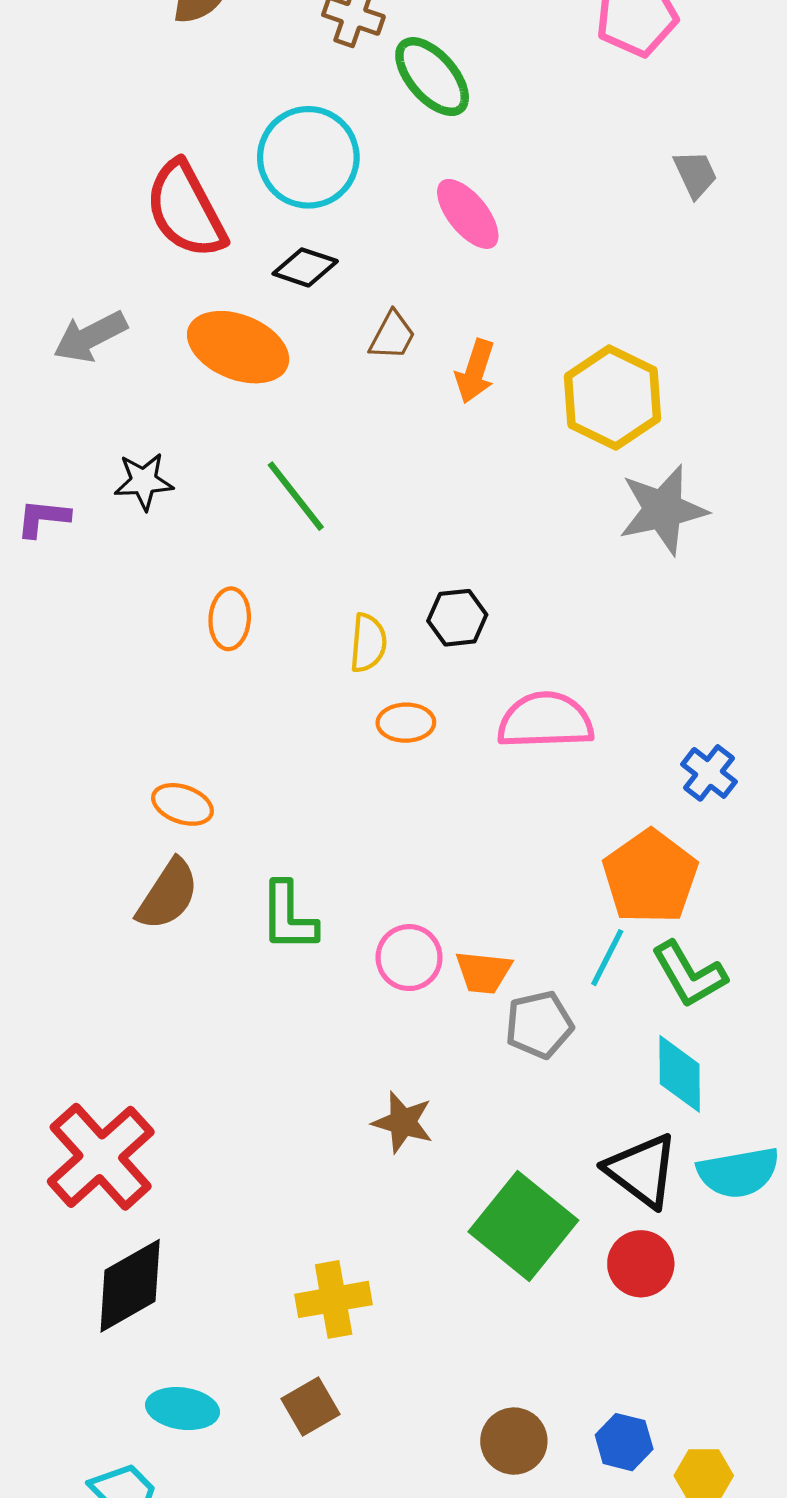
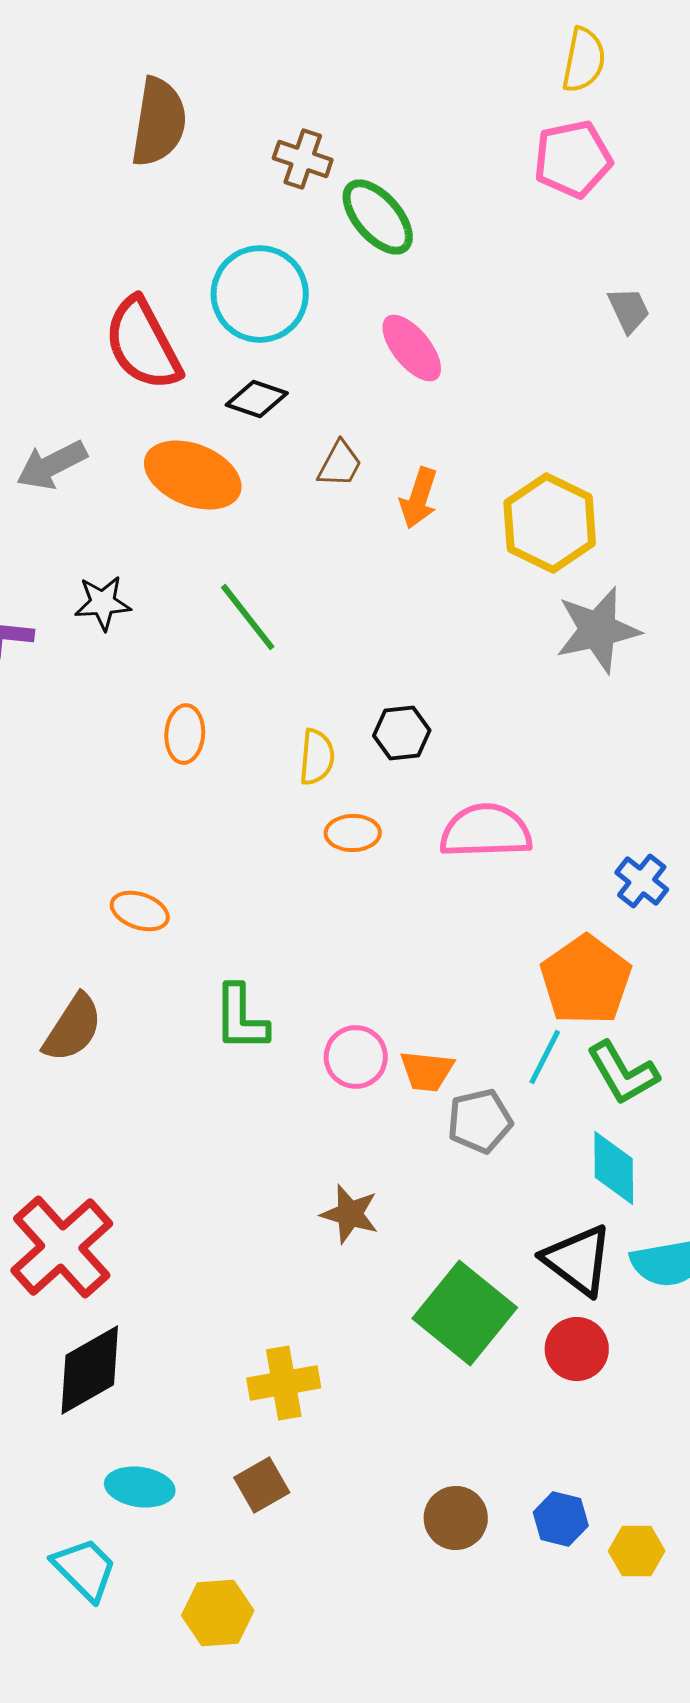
brown semicircle: (168, 895) -> (73, 1028), moved

